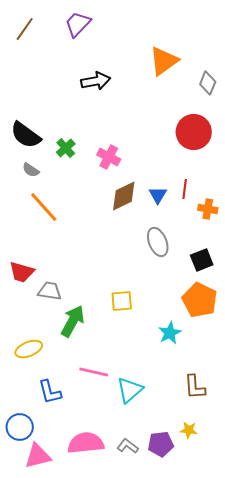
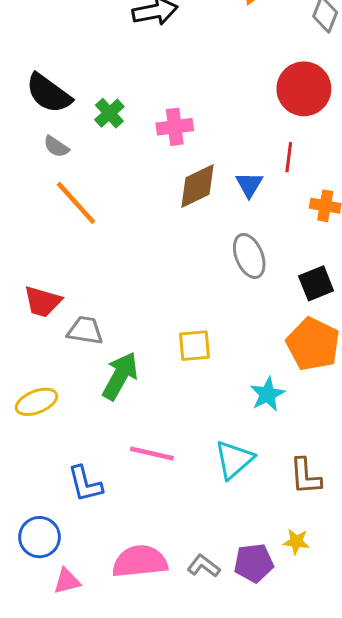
pink cross: (109, 157) -> (175, 127), turned -35
red line: (185, 189) -> (289, 157), moved
yellow ellipse: (29, 349) -> (36, 402), moved
cyan triangle: (130, 390) -> (234, 460), moved
pink triangle: (38, 456) -> (67, 581), size x0.7

